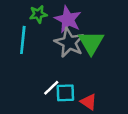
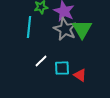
white line: (51, 88) -> (41, 61), moved

